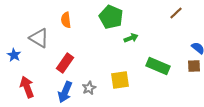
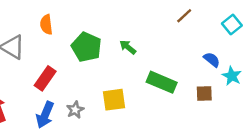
green pentagon: (111, 17) -> (86, 47), moved
green arrow: (131, 38) -> (128, 47), turned -120
brown square: (194, 66) -> (204, 93), moved

